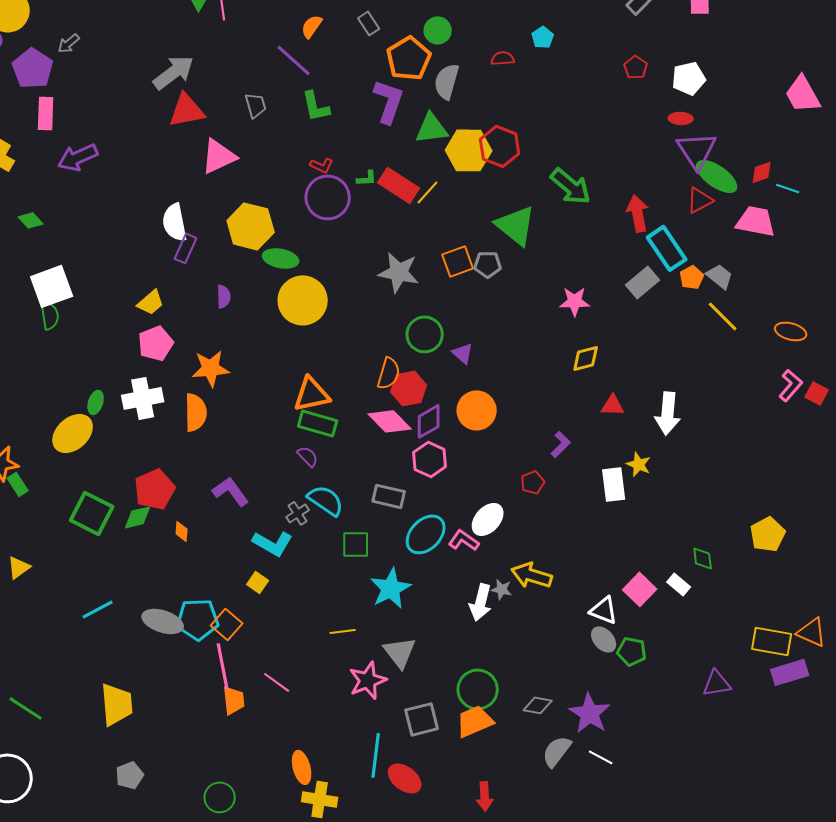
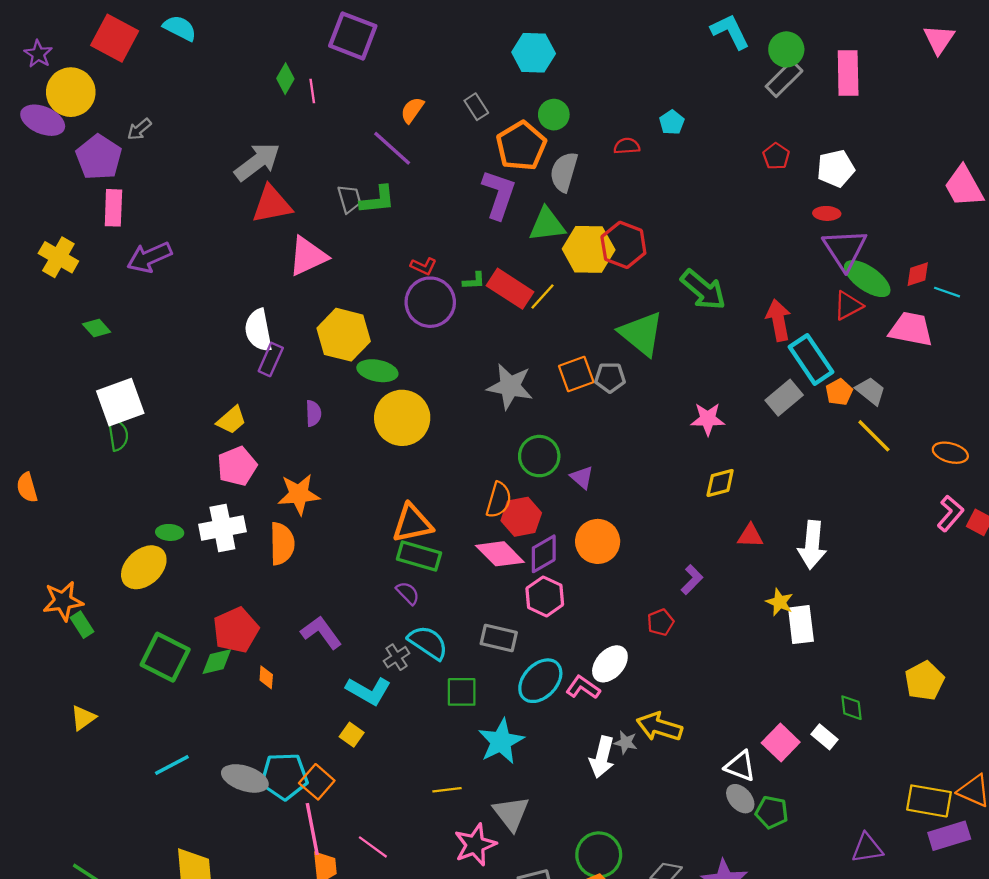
green L-shape: (316, 106) -> (377, 200), moved, turned -84
green ellipse: (96, 402) -> (170, 532), turned 75
white rectangle: (614, 484) -> (801, 625), moved

